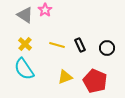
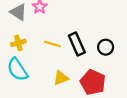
yellow cross: (25, 44) -> (18, 43), turned 32
black rectangle: (80, 45) -> (77, 44), size x1.5

